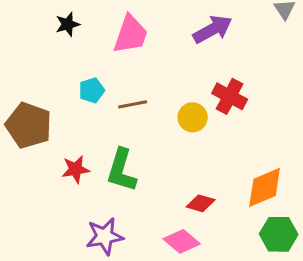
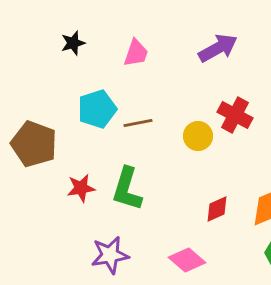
pink trapezoid: (131, 34) -> (136, 53), size x0.7
cyan pentagon: (92, 90) -> (97, 109), size x1.5
red diamond: (201, 203) -> (217, 209), moved, turned -40

